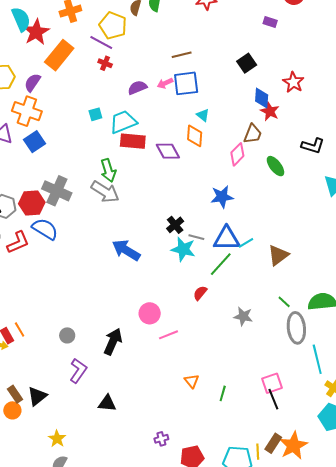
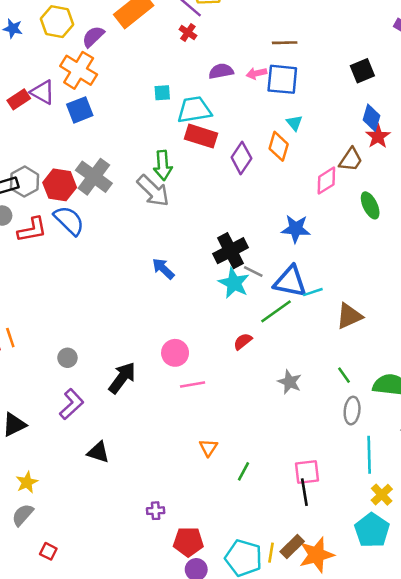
purple diamond: (168, 151) -> (241, 158), turned 50
black cross: (175, 225) -> (231, 251), size x1.5
blue arrow: (126, 250) -> (163, 269), size x0.7
gray ellipse: (296, 328) -> (352, 411), size x0.7

